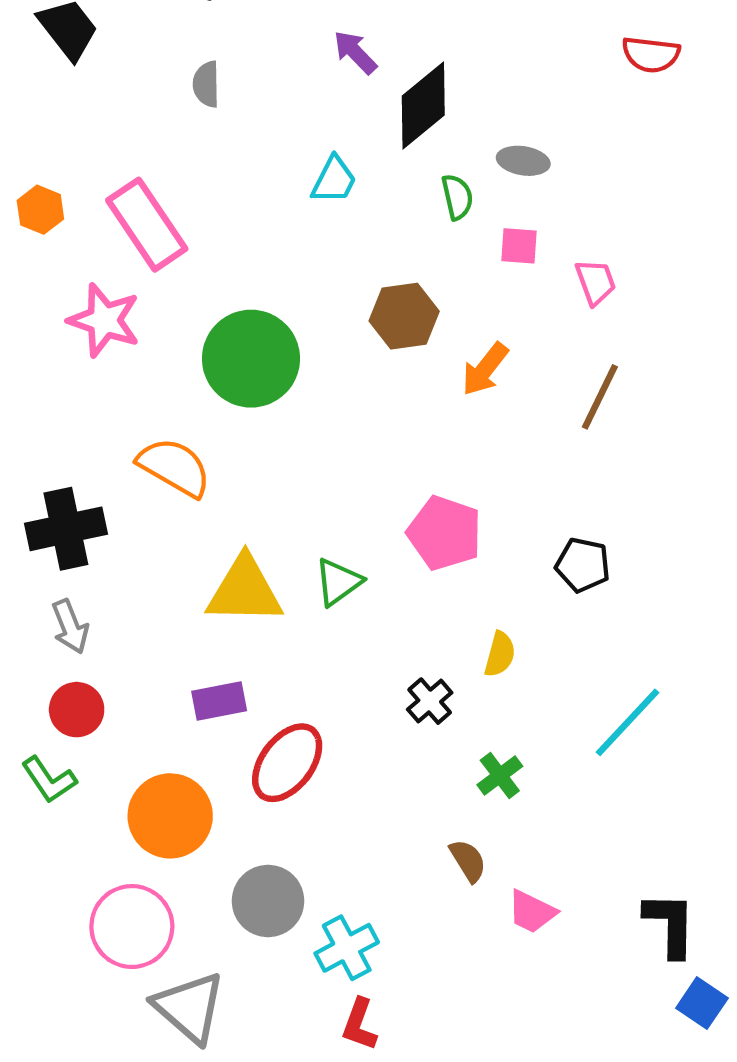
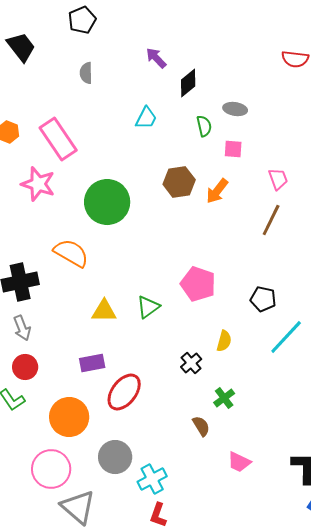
black diamond: (423, 105) -> (188, 83), size x0.7
pink trapezoid: (596, 282) -> (278, 179), moved
orange arrow: (485, 369) -> (217, 191), moved
yellow triangle: (245, 590) -> (104, 311), size x0.7
cyan line: (627, 722) -> (286, 337), moved
brown semicircle: (468, 861) -> (201, 426), moved

